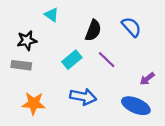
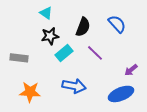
black star: (27, 40) -> (50, 36), moved
blue ellipse: (136, 106) -> (121, 94), turned -45

